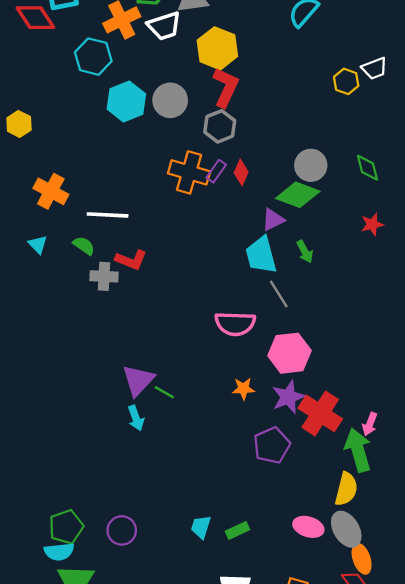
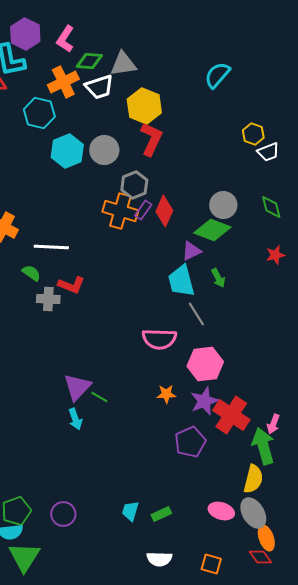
white trapezoid: (375, 68) -> (268, 152), moved
gray hexagon: (220, 126) -> (134, 185), moved
red diamond: (241, 172) -> (164, 211), size x1.4

